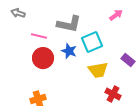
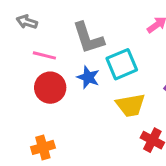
gray arrow: (18, 13) -> (27, 22), moved
gray L-shape: (69, 24) -> (88, 38), turned 60

